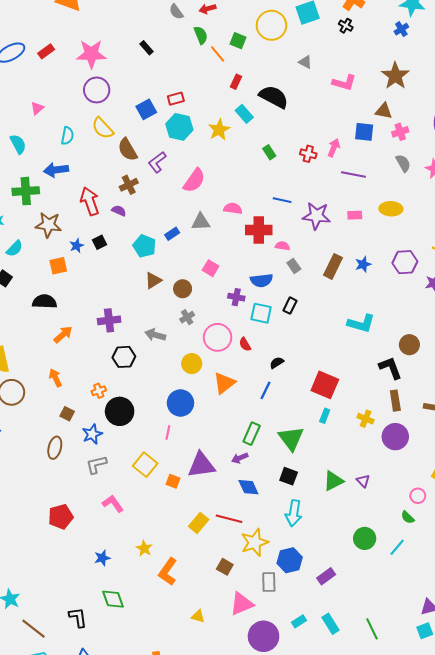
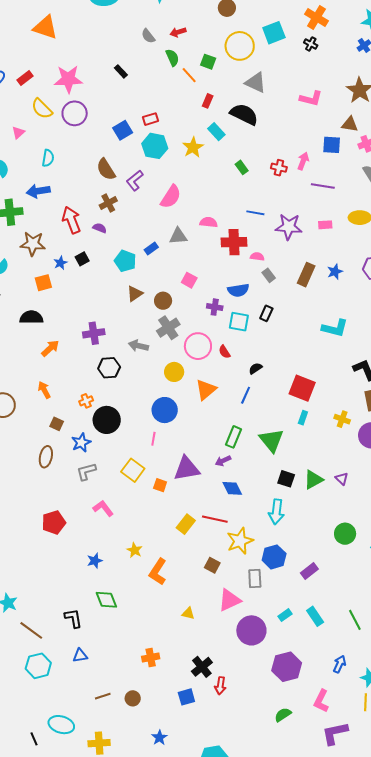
gray triangle: (305, 62) -> (256, 83), moved, size x1.6
yellow semicircle: (103, 128) -> (42, 109), moved
gray cross: (187, 317) -> (168, 328), size x1.6
black square: (289, 476) -> (286, 479), moved

